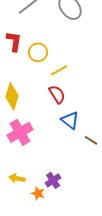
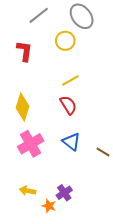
yellow circle: (38, 52) -> (65, 41), moved
blue triangle: (70, 120) -> (71, 142), moved

